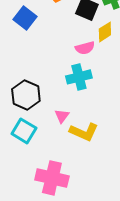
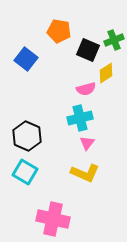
pink triangle: (62, 116) -> (87, 143), moved

